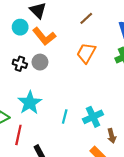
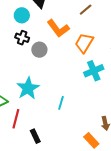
orange L-shape: (44, 36) -> (58, 28), moved
black cross: (20, 64) -> (22, 38), moved
cyan cross: (93, 117) -> (94, 71), moved

